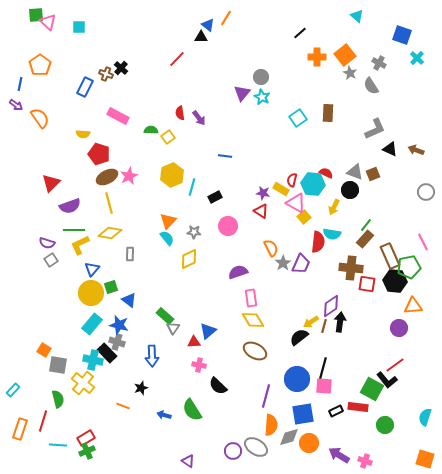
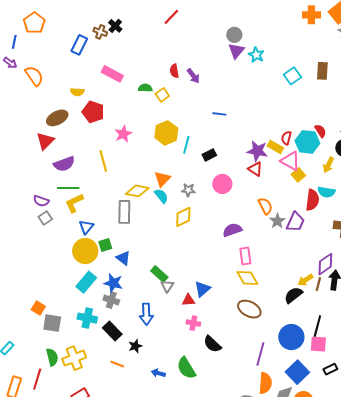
gray circle: (261, 77) -> (234, 35), moved
red semicircle: (326, 173) -> (320, 131), turned 32
brown ellipse: (107, 177) -> (57, 118), moved
purple star: (263, 193) -> (257, 151), size x1.5
yellow diamond: (110, 233) -> (137, 191), moved
gray rectangle: (130, 254) -> (124, 212), size x1.6
black rectangle: (107, 353) -> (112, 331), moved
yellow cross: (83, 383) -> (74, 358), moved, turned 30
blue square: (303, 414) -> (297, 372), turned -35

